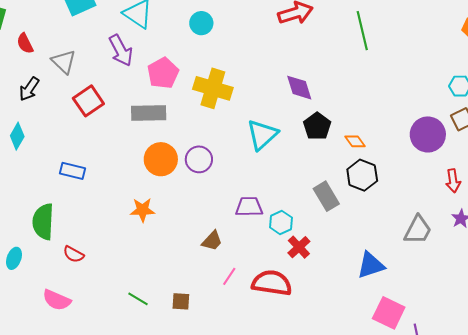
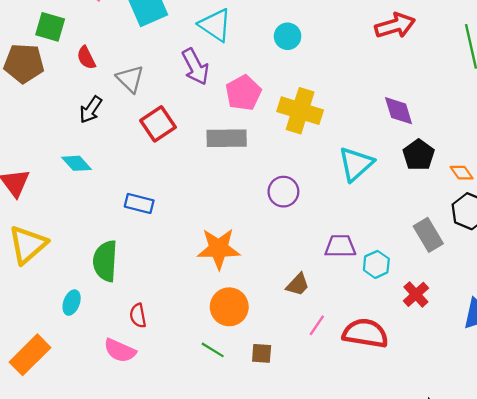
cyan diamond: (17, 136) -> (76, 163), turned -72
orange circle: (161, 159) -> (229, 307), moved
orange star: (142, 210) -> (219, 249), size x1.5
red cross: (299, 247) -> (416, 294), moved
red semicircle: (74, 254) -> (138, 316), moved, turned 50

